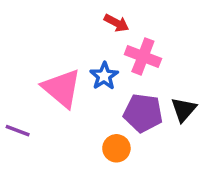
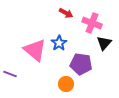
pink cross: (143, 56) -> (92, 23), moved
black triangle: (184, 109) -> (104, 43), moved

